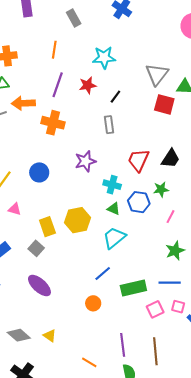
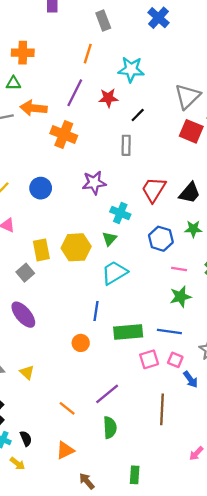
orange line: (54, 50) -> (88, 54), moved
green star: (161, 189) -> (193, 229), moved
blue hexagon: (139, 202) -> (161, 239), moved
green triangle: (114, 209) -> (109, 239), moved, turned 40
pink line: (171, 217) -> (179, 269), moved, turned 64
blue line: (103, 273) -> (96, 311), turned -48
purple line: (123, 345) -> (107, 394), turned 50
brown line: (155, 351) -> (162, 409), moved

